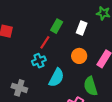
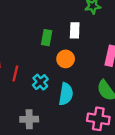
red line: (45, 42) -> (15, 74), moved
orange circle: (79, 56) -> (66, 59), moved

